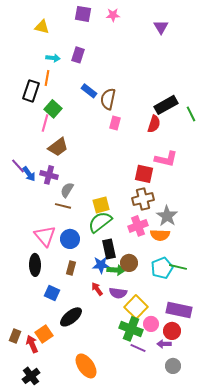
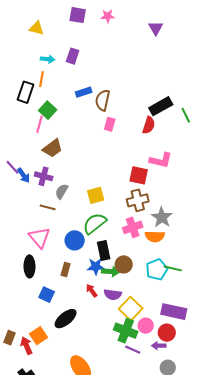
blue rectangle: (89, 91) -> (84, 92), turned -56
yellow square: (101, 205) -> (96, 195), moved
brown line: (63, 206) -> (48, 207), moved
blue circle: (70, 239) -> (75, 240), moved

